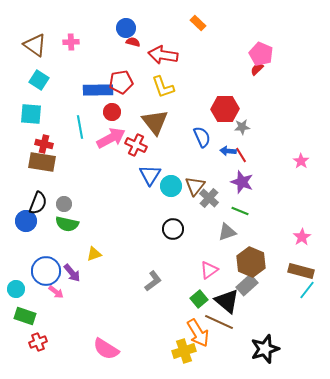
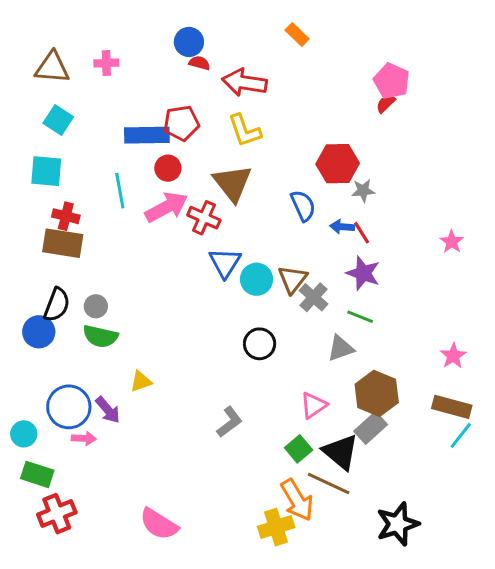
brown triangle: (35, 45) -> (52, 68), turned -30
pink arrow: (56, 292) -> (84, 438), turned -35
red cross: (38, 342) -> (57, 514), size x1.4

